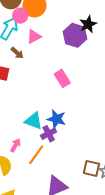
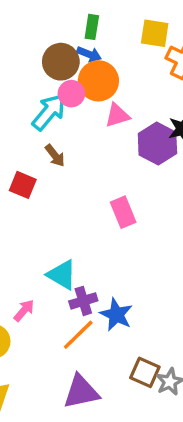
pink triangle: (34, 37) -> (117, 115), moved
blue star: (56, 119) -> (116, 315), moved
orange line: (36, 155) -> (78, 335), moved

